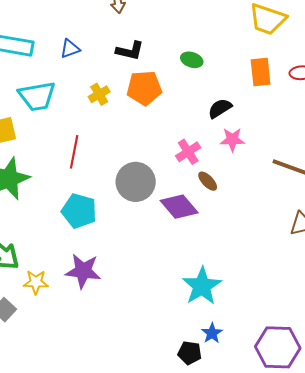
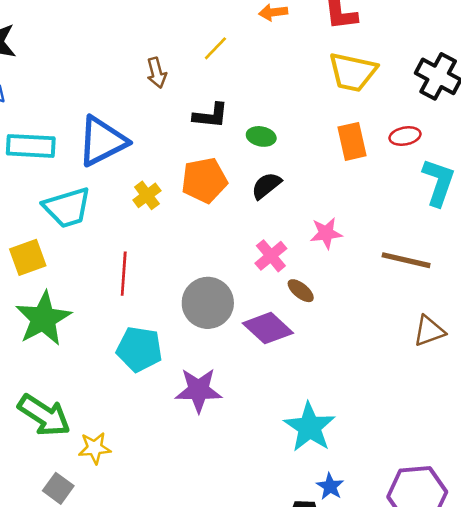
blue triangle: (70, 49) -> (102, 141), size x2.0
black L-shape: (130, 51) -> (211, 116), moved
black semicircle: (220, 108) -> (266, 186), moved
purple star: (83, 271) -> (198, 390), moved

